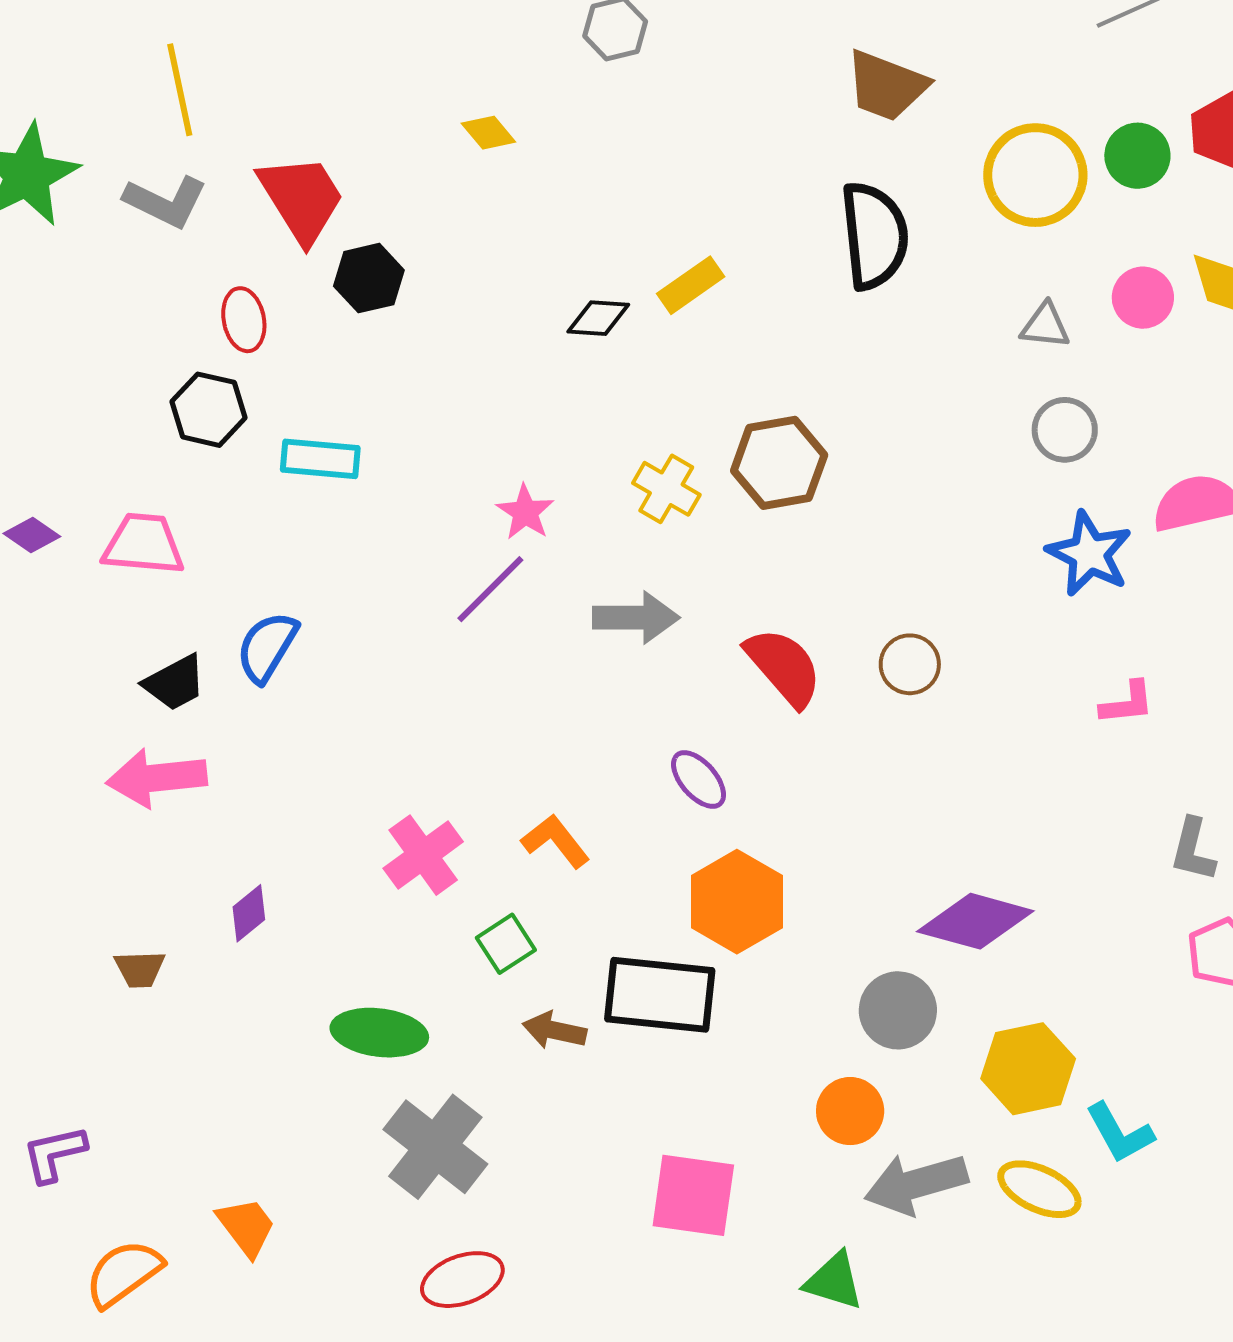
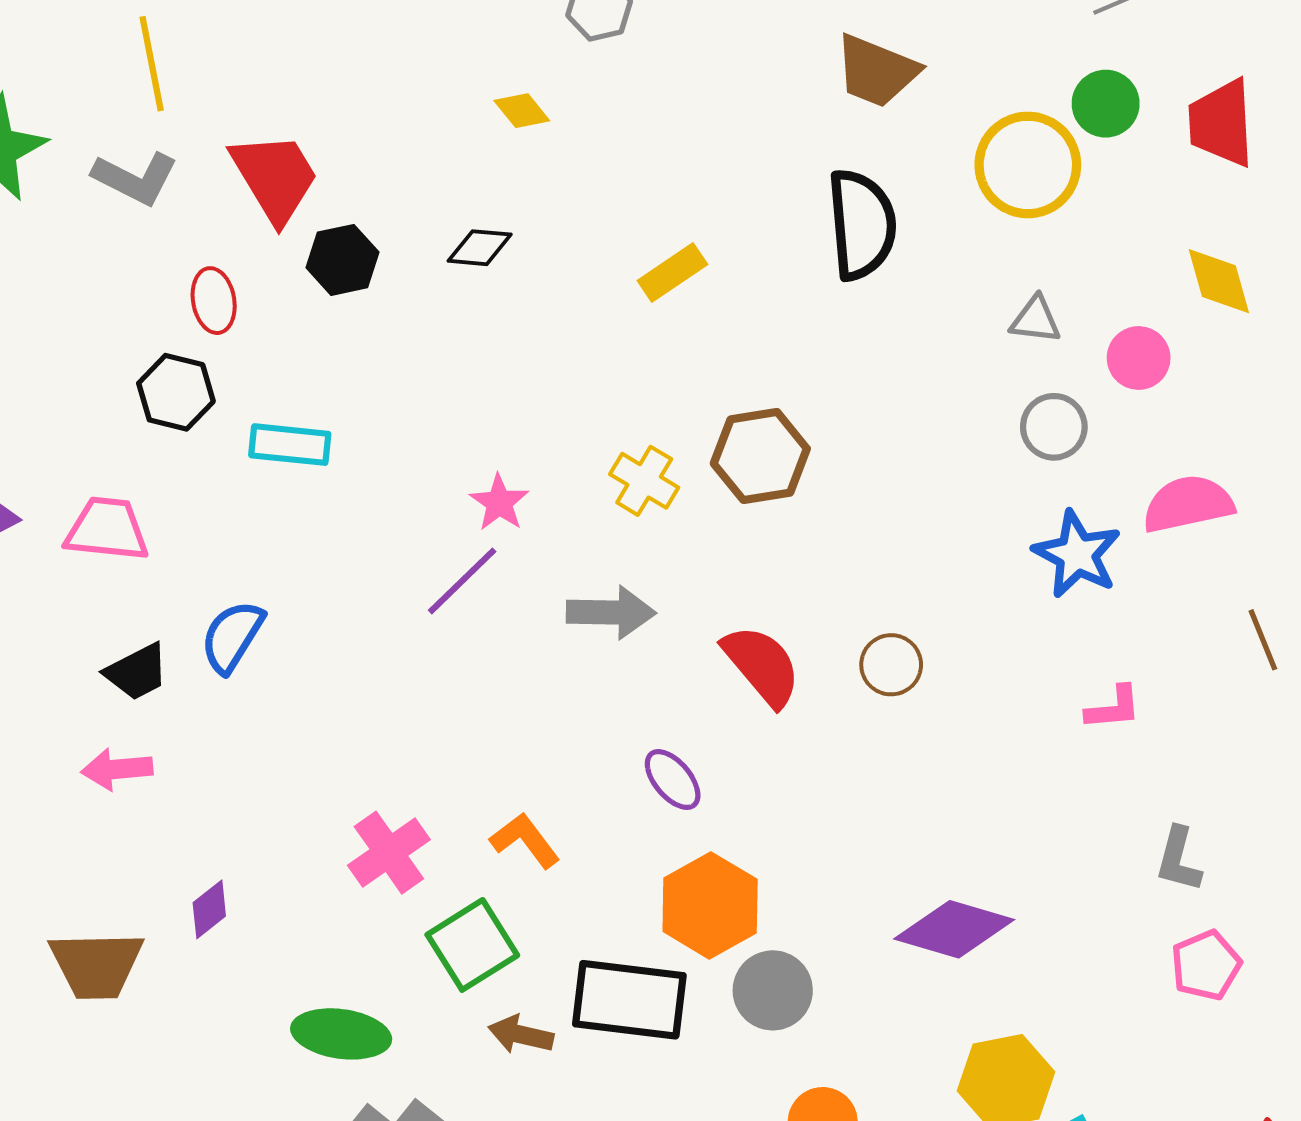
yellow diamond: (488, 133) -> (522, 111), moved
green circle: (1137, 156) -> (1106, 104), moved
pink circle: (1143, 298) -> (1139, 358), moved
black diamond: (598, 318) -> (480, 248), moved
pink arrow: (157, 778) -> (117, 769), size x0.7
green square: (506, 944) -> (472, 945), size x1.5
brown trapezoid: (140, 969) -> (96, 965), size x1.8
gray circle: (898, 1010) -> (773, 990), moved

